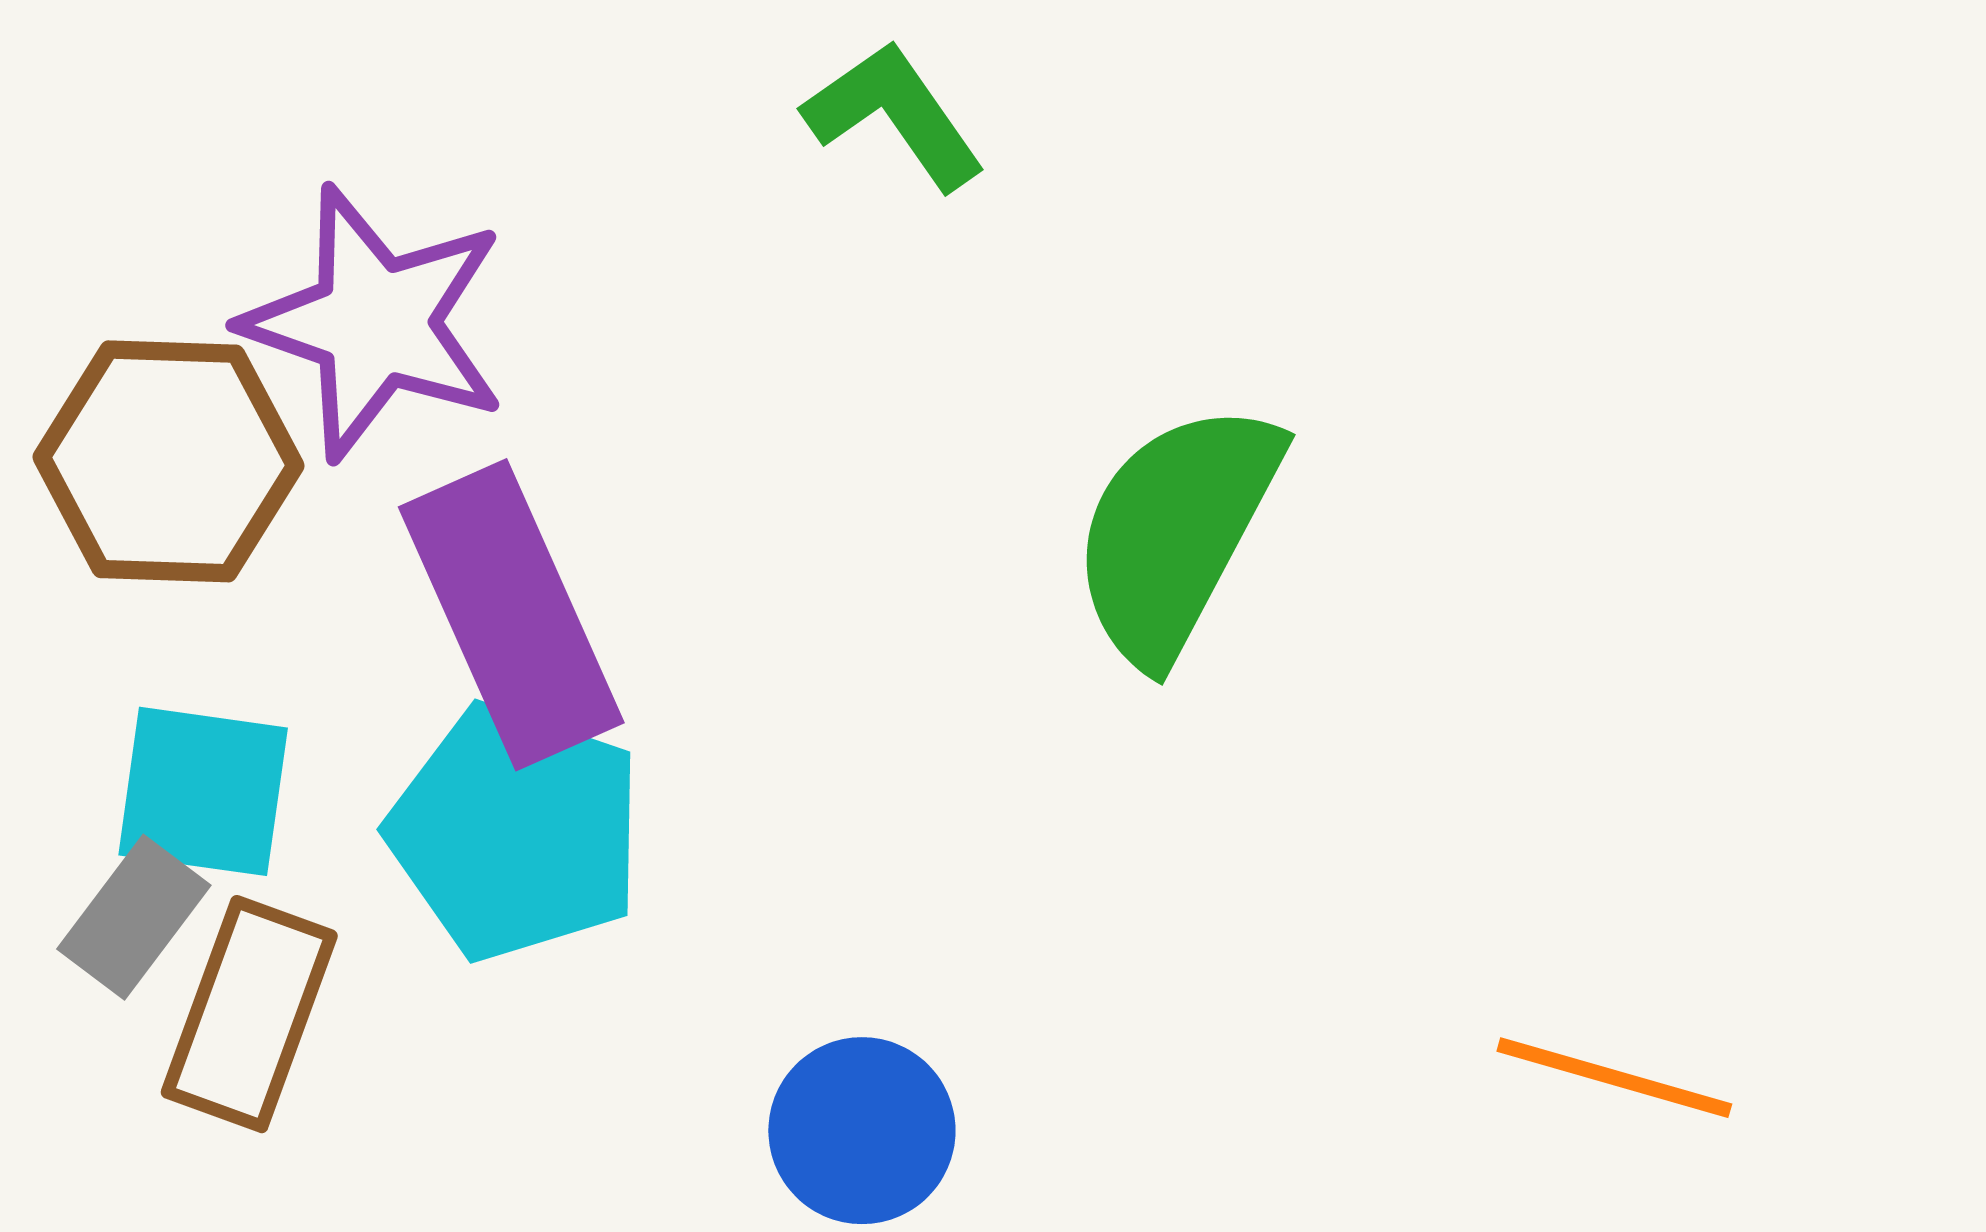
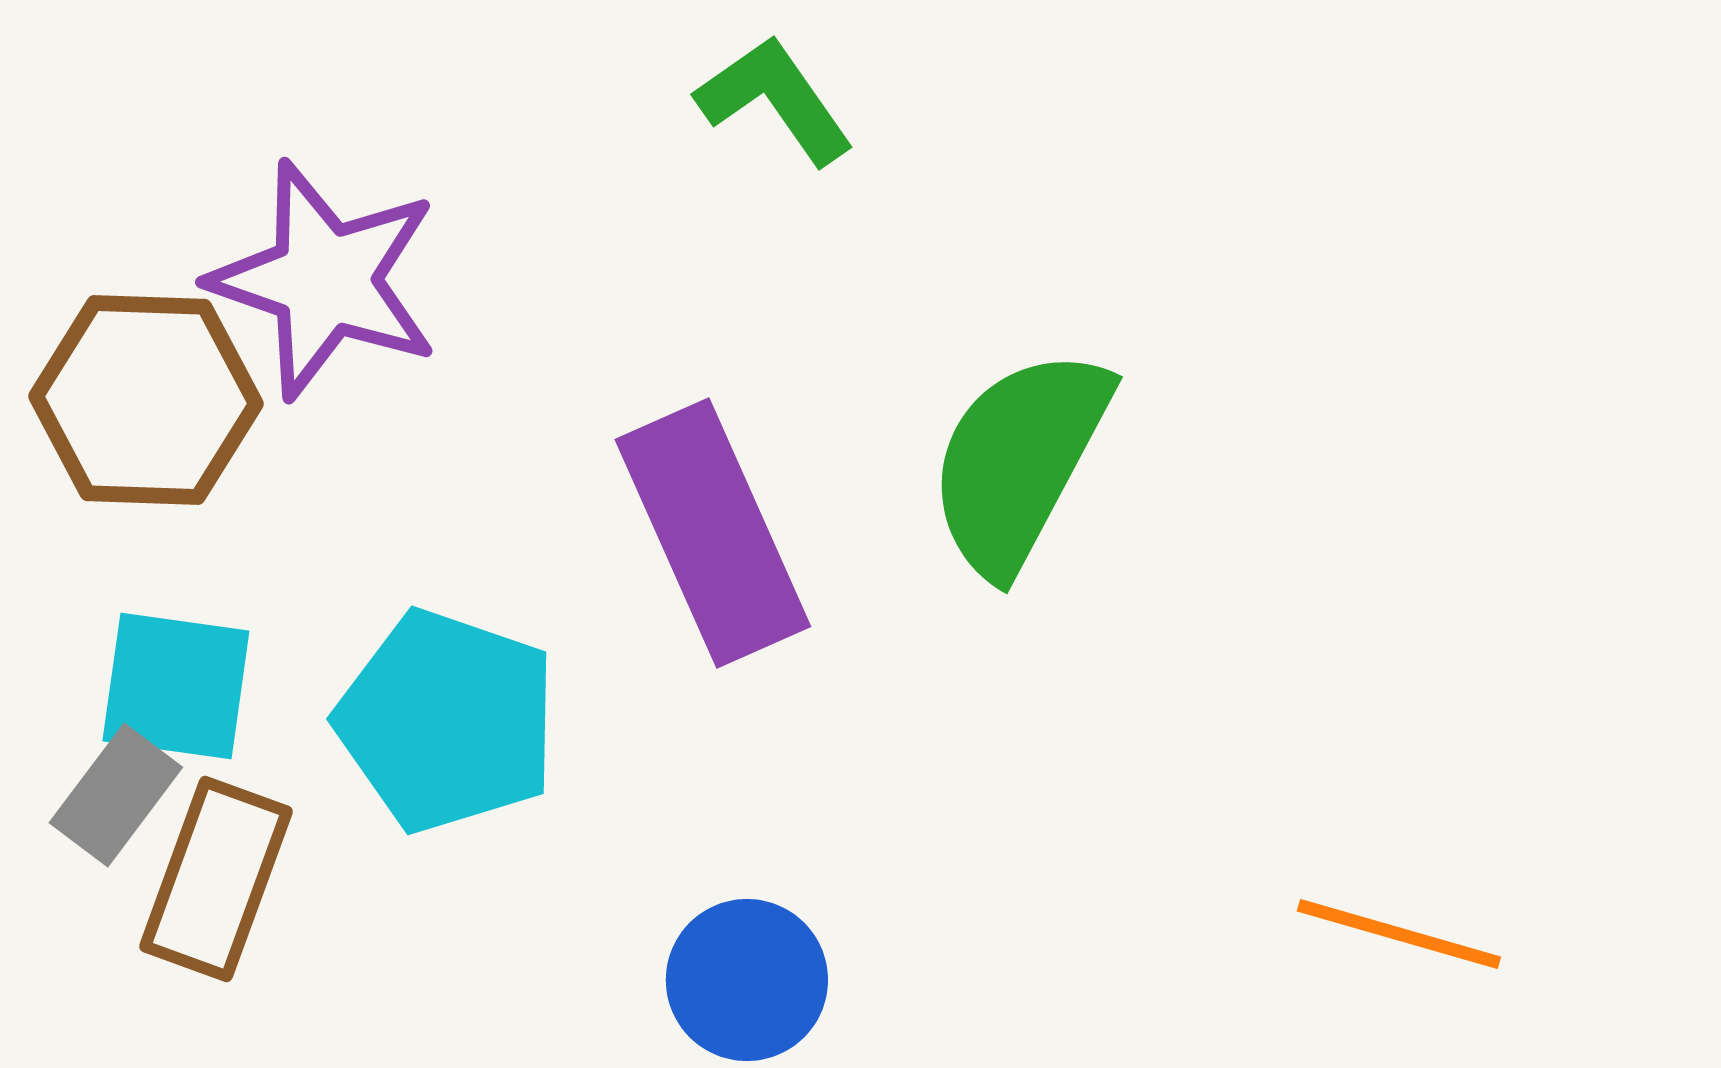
purple rectangle: (511, 615) -> (713, 533), moved

